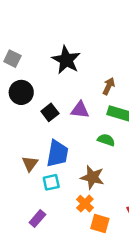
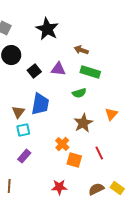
brown arrow: (109, 86) -> (81, 50), turned -96
green semicircle: (106, 140) -> (79, 93), turned 144
brown star: (92, 177) -> (83, 123), moved, turned 30
cyan square: (51, 182) -> (23, 130), moved

